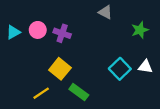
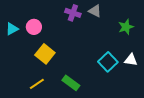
purple cross: (62, 33) -> (73, 13), moved
yellow square: (60, 69) -> (45, 54), moved

